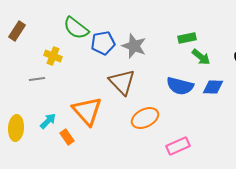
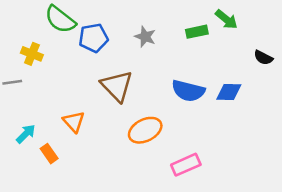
gray star: (134, 46) -> (145, 37), moved, size x0.7
green arrow: (201, 57) -> (226, 19), moved
orange triangle: (87, 111) -> (74, 122), size x0.6

